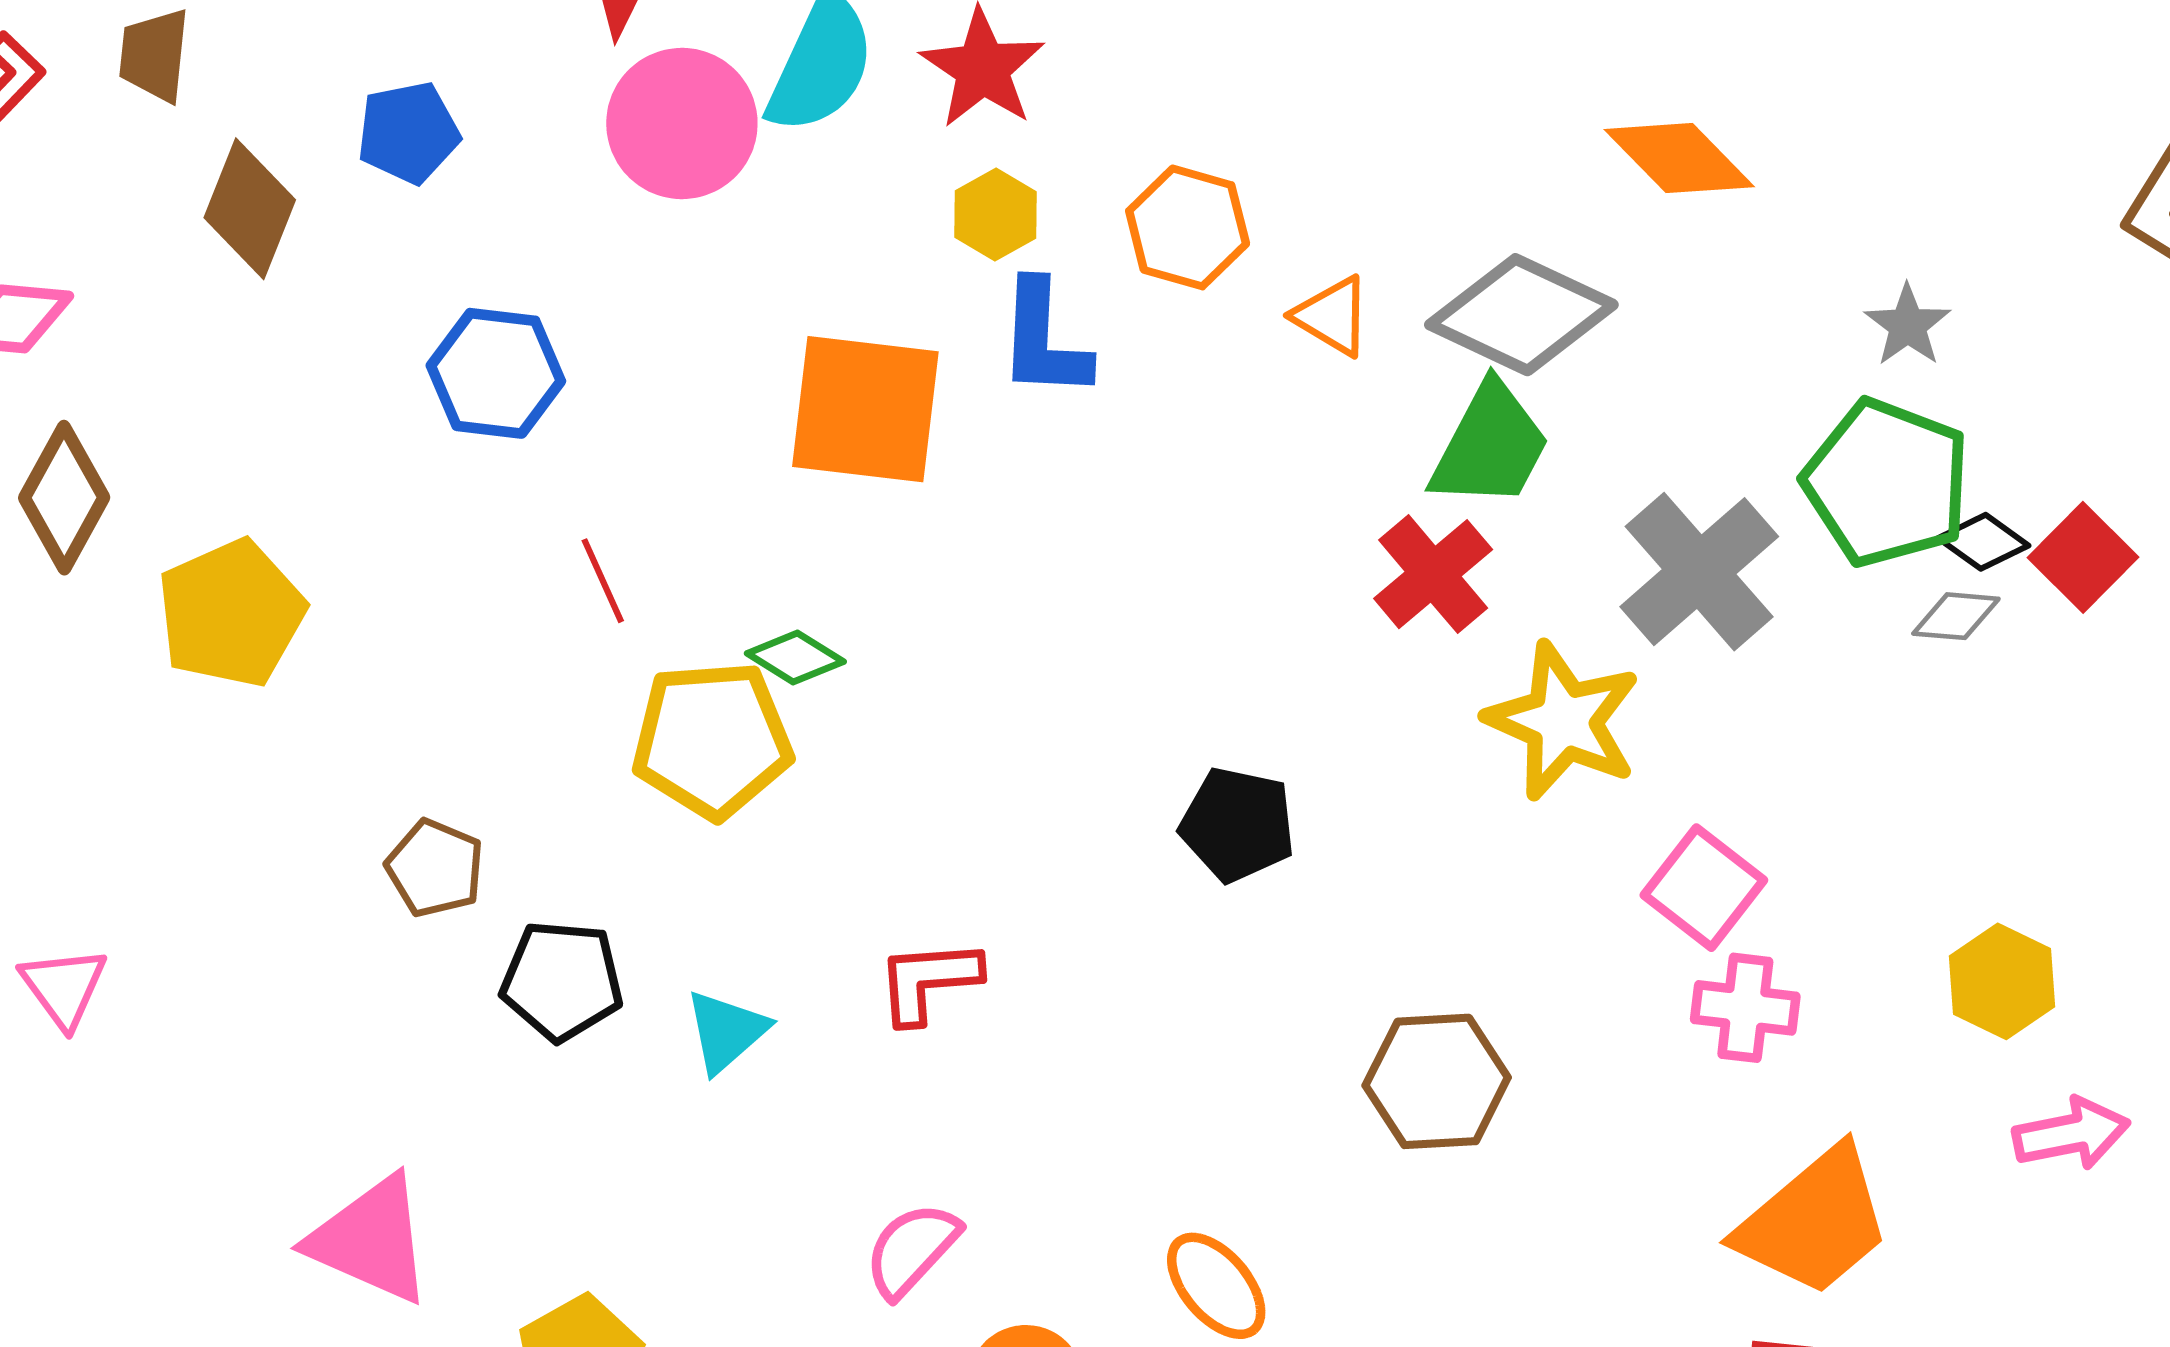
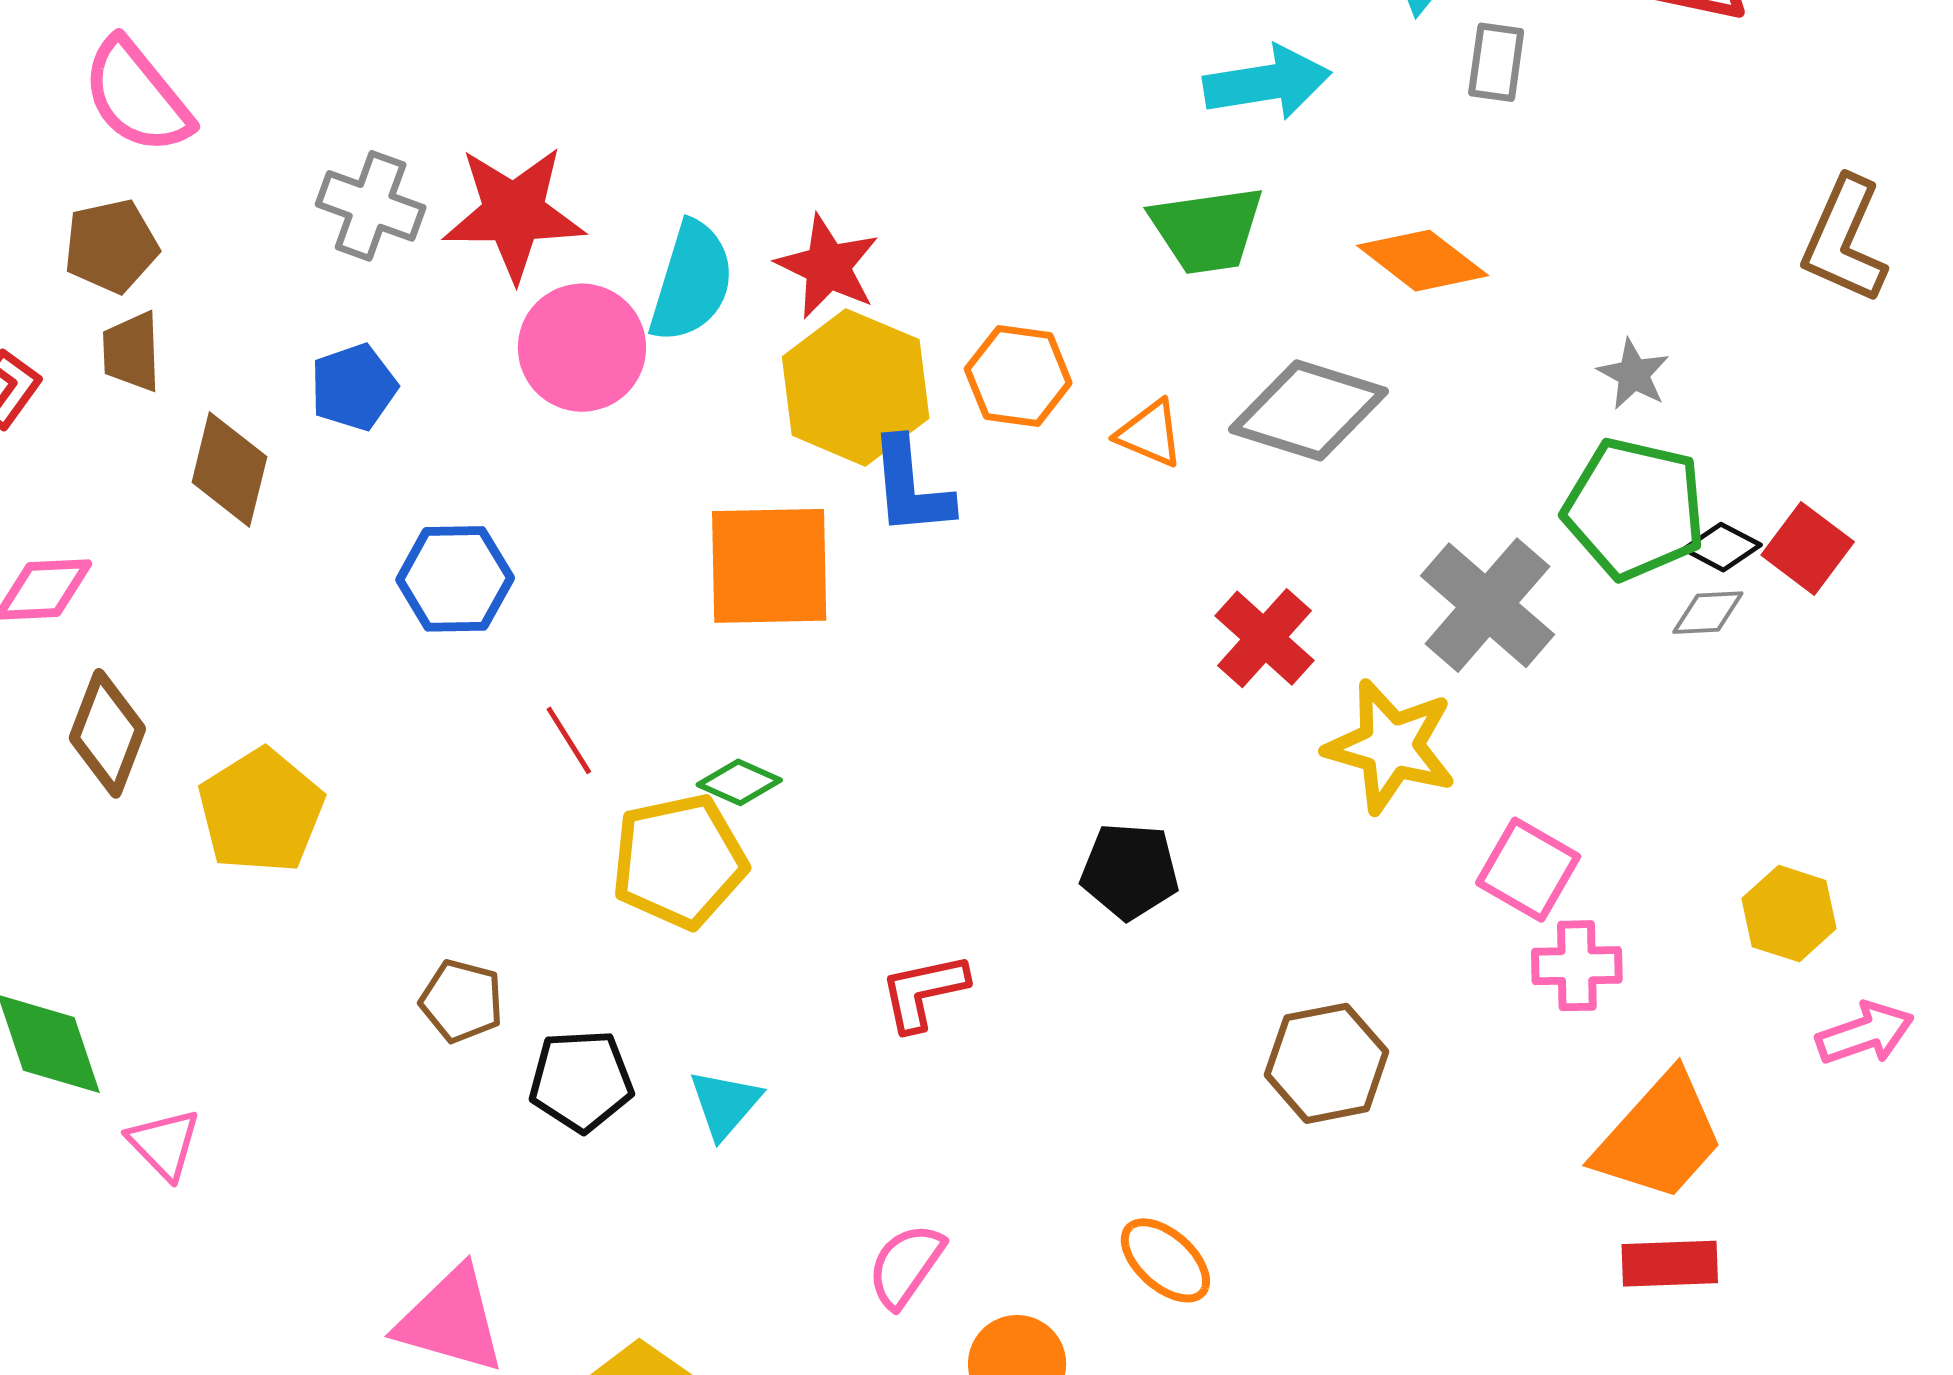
yellow hexagon: (995, 214) -> (856, 387), size x2.0
green trapezoid: (1490, 446) -> (1207, 230), moved, turned 62
red L-shape: (928, 981) -> (924, 992), moved

